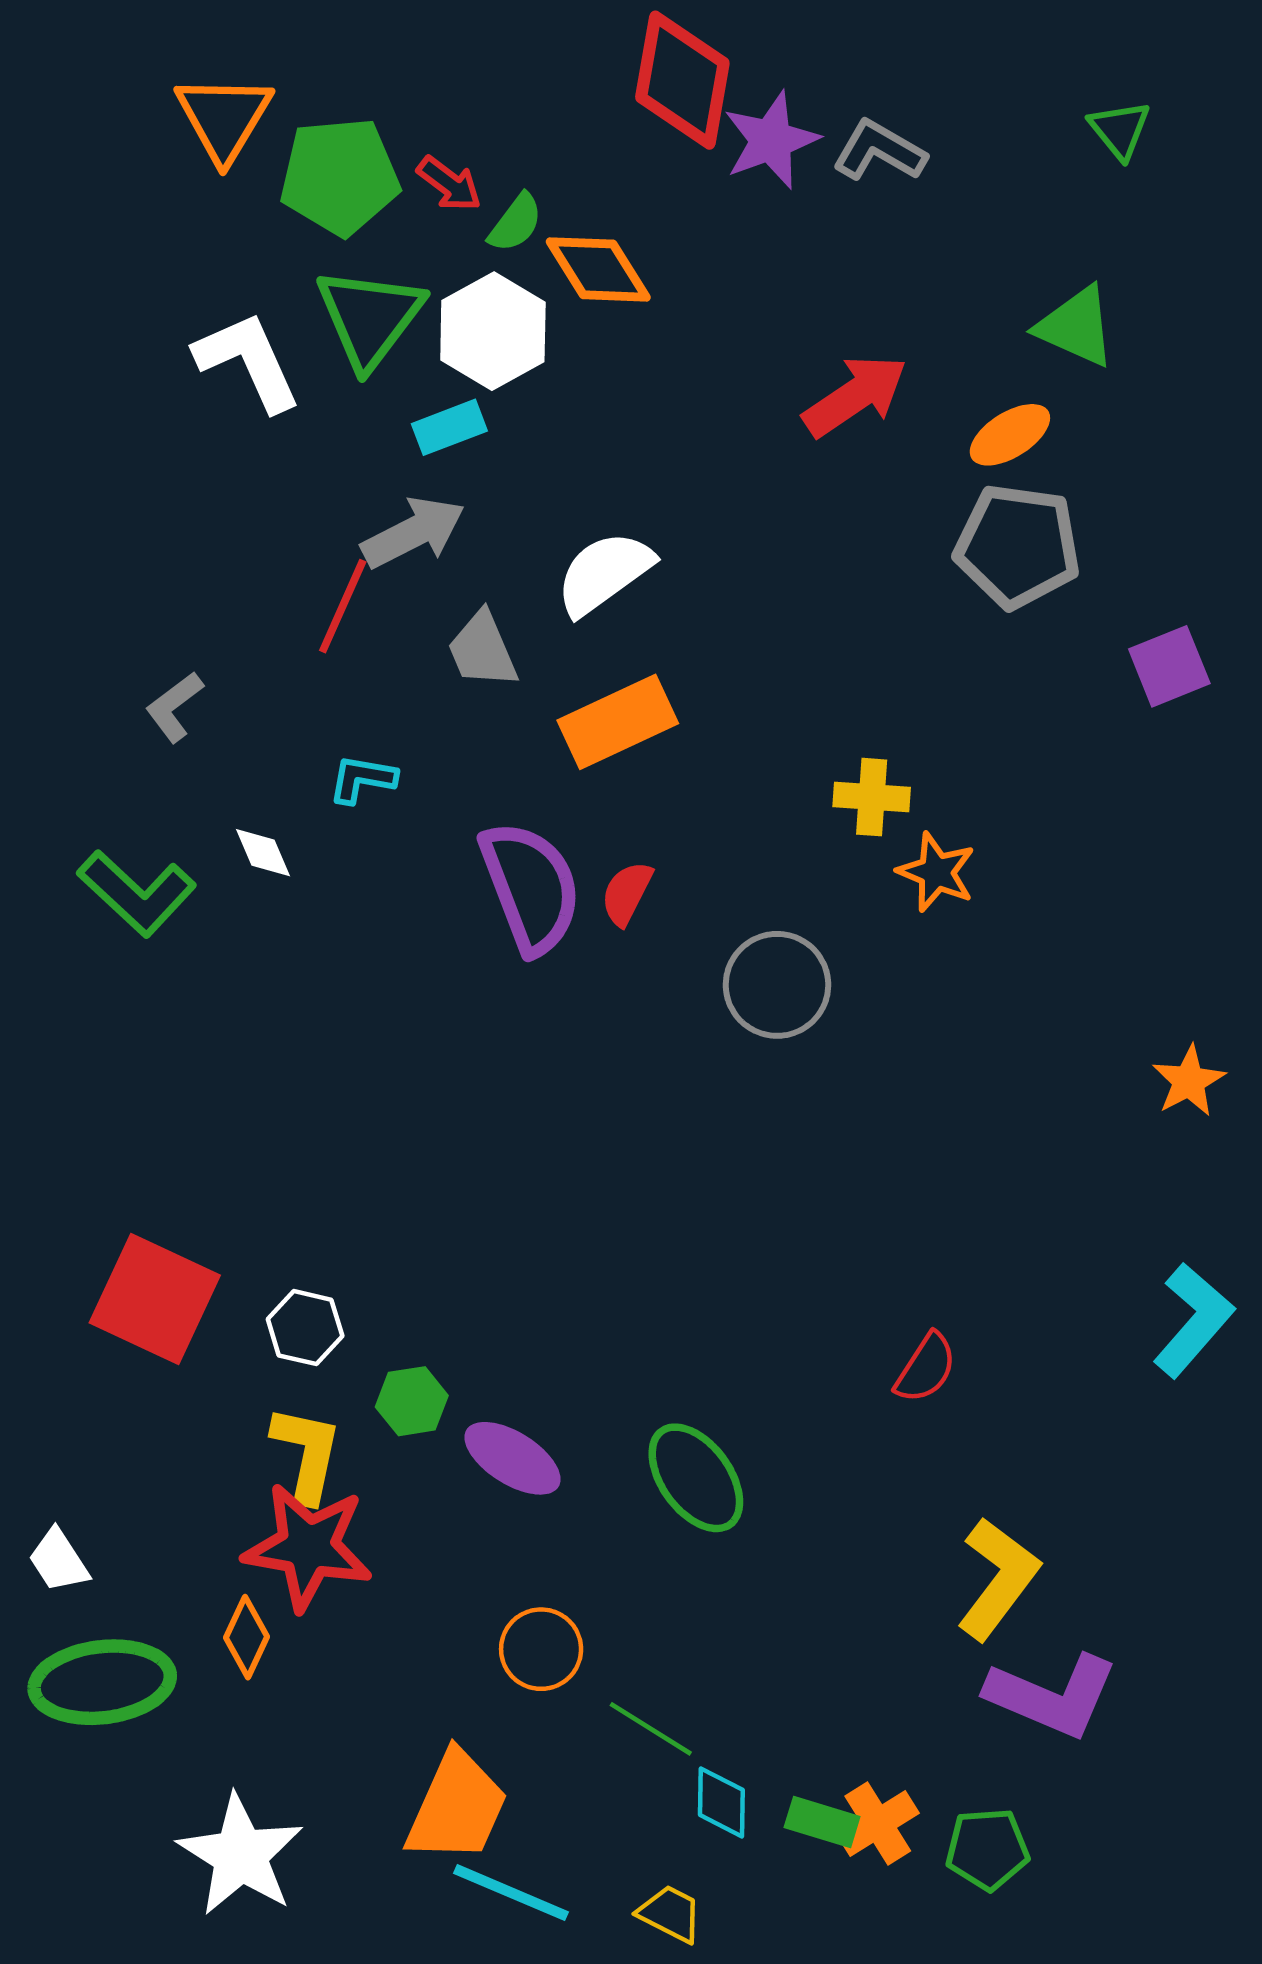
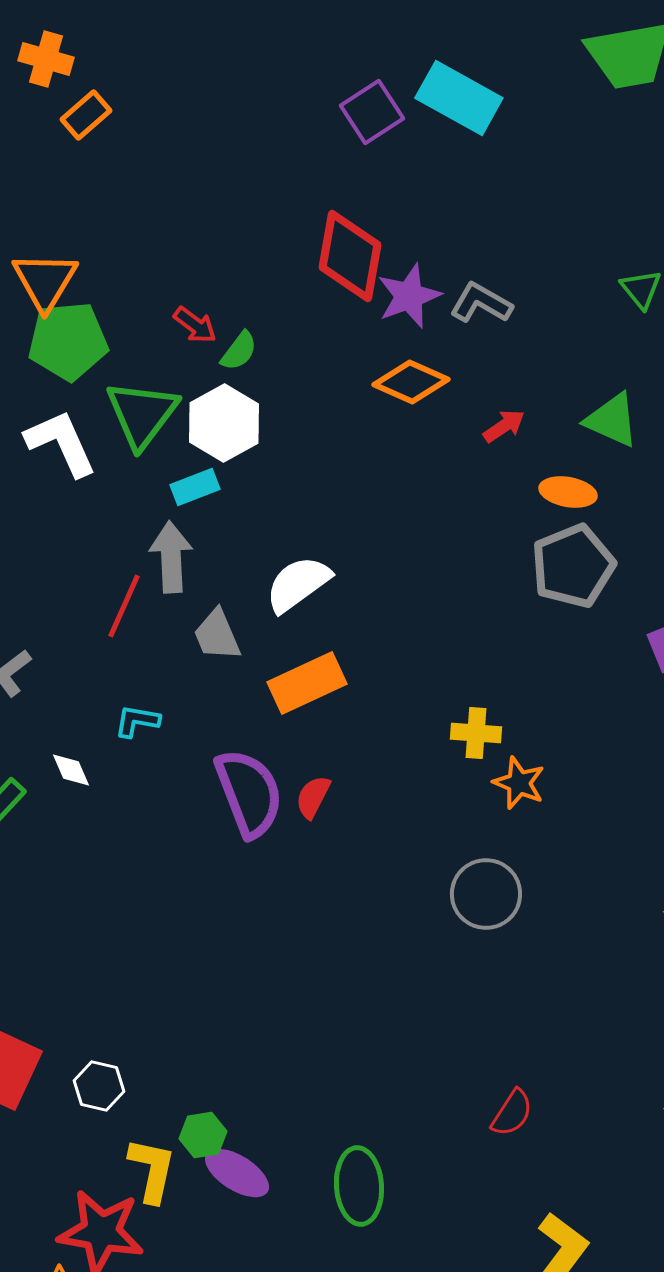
green pentagon: (340, 176) -> (68, 341), moved
orange diamond: (598, 269) -> (411, 382), moved, turned -34
red arrow: (855, 396) -> (504, 426), moved, size x0.6
orange ellipse: (1010, 435) -> (568, 492), turned 42
gray arrow: (413, 532) -> (171, 557), turned -66
gray pentagon: (1017, 546) -> (573, 566), turned -30
gray circle: (777, 985) -> (486, 894), moved
green hexagon: (412, 1401) -> (203, 1135), moved
yellow L-shape: (307, 1454) -> (152, 1170), moved
green ellipse: (696, 1478) -> (359, 1186), turned 32

